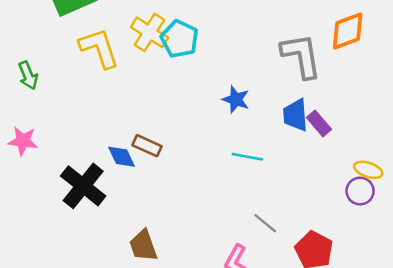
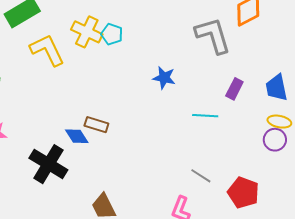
cyan pentagon: (179, 39) -> (112, 34), size x0.7
blue trapezoid: (295, 115) -> (276, 88), moved
purple rectangle: (319, 123) -> (234, 89), turned 75
cyan line: (247, 157) -> (205, 116), moved

